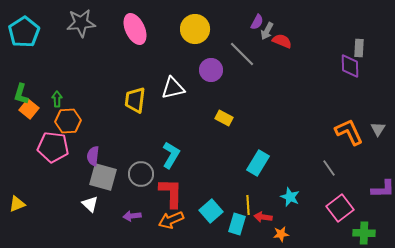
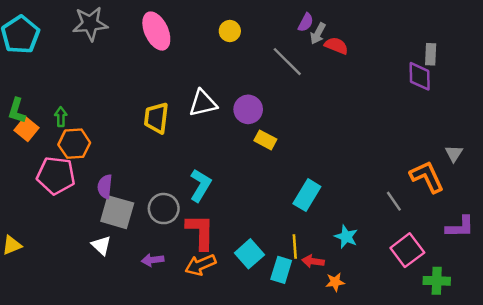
yellow circle: (195, 29) -> (230, 31), size x0.6
purple circle: (211, 70) -> (248, 109), moved
orange L-shape: (349, 132) -> (427, 177), moved

